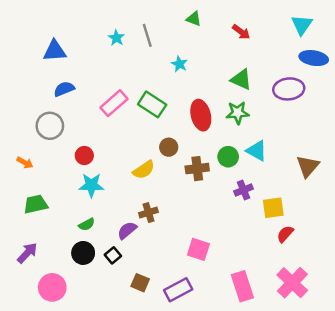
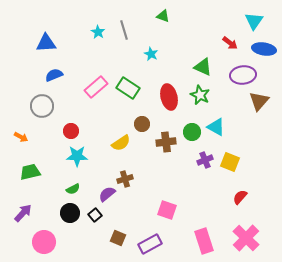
red arrow: (241, 32) -> (230, 43), moved
green star: (238, 113) -> (200, 95), turned 30
brown triangle: (308, 166) -> (259, 101), moved
yellow square: (273, 208) -> (230, 162), moved, turned 30

